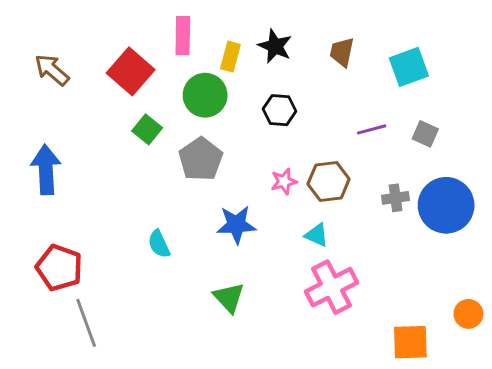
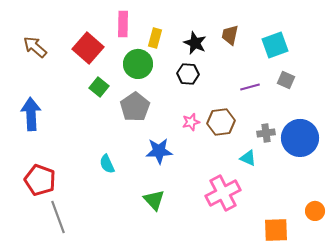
black star: (275, 46) -> (195, 43), moved
gray square: (425, 134) -> (286, 80), moved
cyan triangle: (317, 235) -> (248, 158), moved

